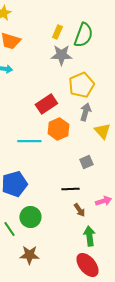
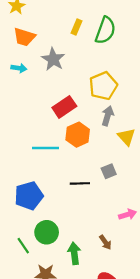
gray star: (61, 55) -> (53, 59), moved, turned 30
black line: (70, 189) -> (80, 183), moved
brown arrow: (79, 210) -> (105, 242), moved
green arrow: (89, 236) -> (74, 253), moved

